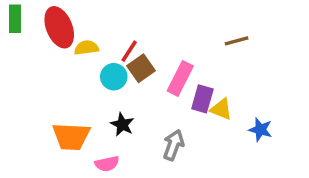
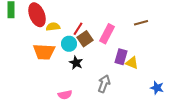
pink rectangle: (180, 78) -> (107, 34), moved
black star: (122, 124) -> (76, 63), moved
blue star: (260, 130) -> (157, 88), moved
orange trapezoid: (71, 136) -> (44, 52), moved

